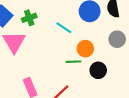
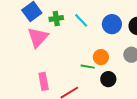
cyan line: (64, 28) -> (81, 20), moved

